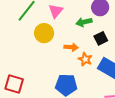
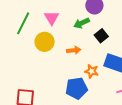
orange star: (85, 59) -> (92, 71), moved

